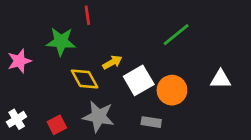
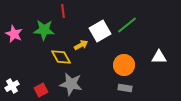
pink star: (19, 61) -> (14, 34), moved, turned -30
white square: (139, 80) -> (100, 31), moved
gray rectangle: (151, 122) -> (125, 88), moved

